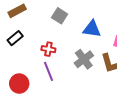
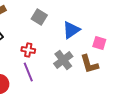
blue triangle: (92, 29) -> (71, 30), turned -42

